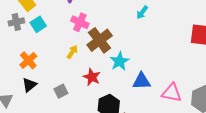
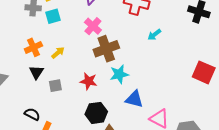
yellow arrow: (72, 52) -> (58, 53), moved
red star: (92, 77) -> (89, 81), turned -30
black triangle: (29, 85) -> (36, 72), moved, turned -35

